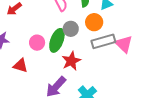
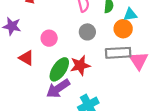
orange circle: (94, 22) -> (123, 29), moved
green ellipse: (57, 40) -> (59, 69), moved

